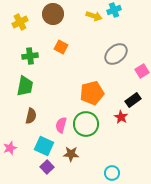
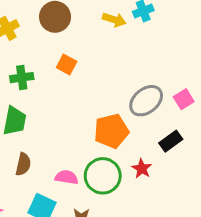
gray ellipse: (116, 54) -> (146, 101), moved
red star: (121, 117) -> (142, 169), moved
pink semicircle: (61, 125) -> (67, 177), turned 84

